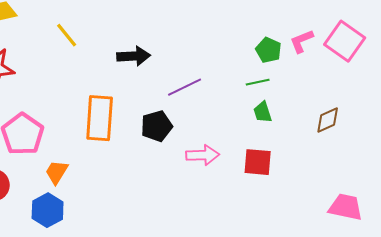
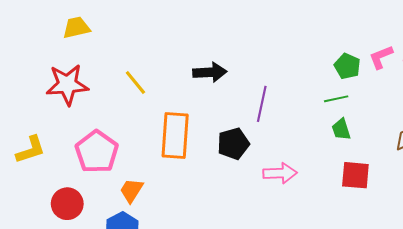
yellow line: (67, 35) -> (135, 82), moved
purple line: (185, 87) -> (262, 104), turned -52
red square: (258, 162) -> (355, 175), moved

